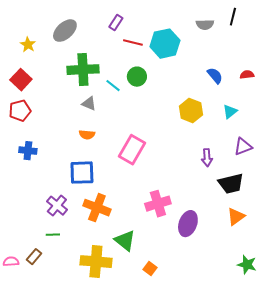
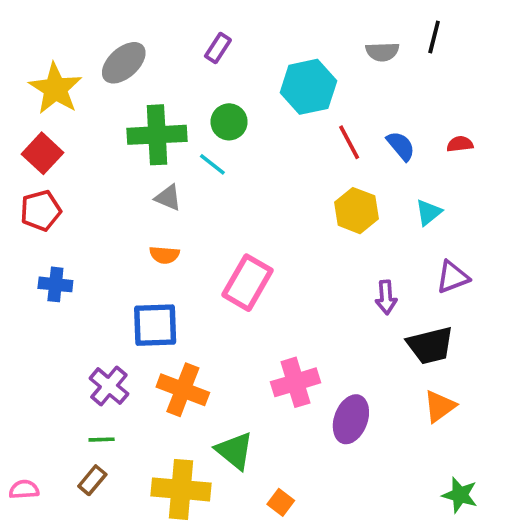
red line: (133, 43) -> (349, 142), moved, turned 48
yellow star: (28, 45) -> (55, 89), size x1.8
green circle: (137, 77) -> (229, 122), moved
brown rectangle: (34, 257) -> (92, 480), moved

